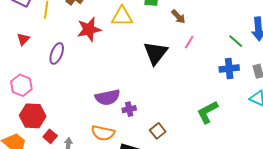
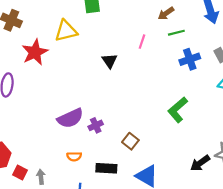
brown arrow: (178, 17) -> (166, 13), moved, turned 112
green line: (236, 41) -> (176, 33), moved, turned -42
black triangle: (156, 53) -> (110, 61), size x0.6
orange semicircle: (103, 133) -> (74, 156), size x0.6

